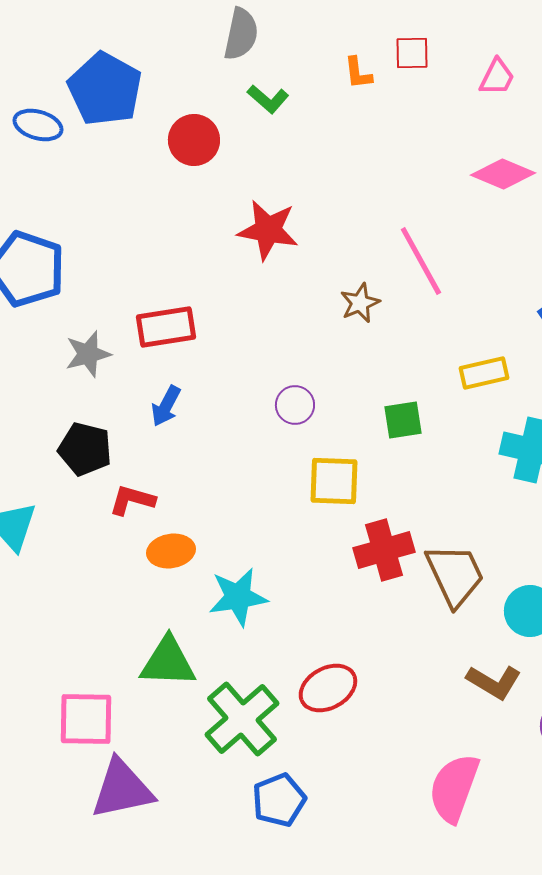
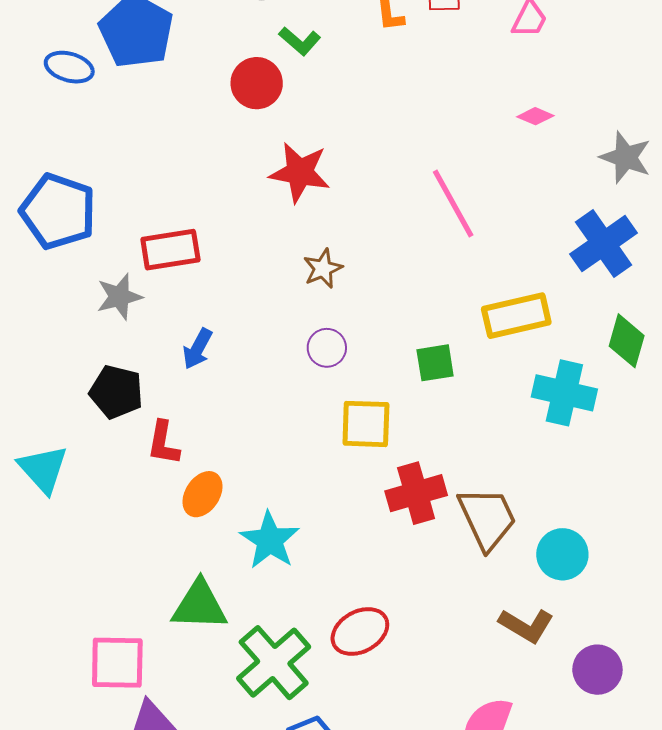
red circle: (194, 140) -> (257, 83), moved
pink diamond: (503, 174) -> (535, 116), size x0.6
brown star: (360, 303) -> (323, 269), moved
red rectangle: (166, 327) -> (170, 250), moved
yellow rectangle: (484, 373) -> (516, 316), size x1.4
red L-shape: (132, 500) -> (163, 443), turned -96
orange ellipse: (171, 551) -> (203, 494), turned -48
cyan star: (238, 597) -> (270, 540), turned -30

